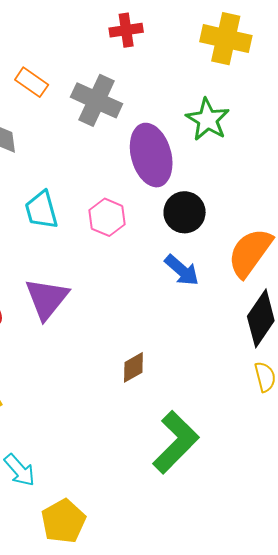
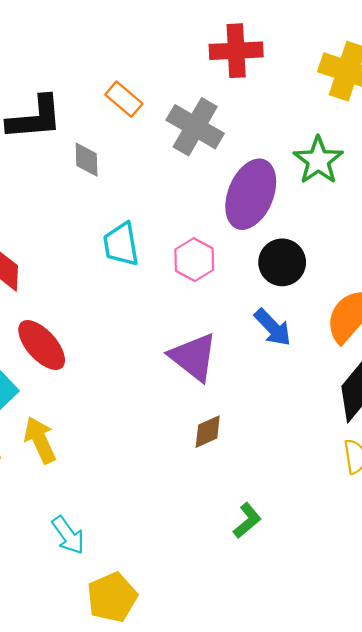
red cross: (126, 30) -> (236, 51), size x1.4
purple ellipse: (151, 155) -> (251, 194), turned 32
purple triangle: (47, 299) -> (193, 357), moved, turned -36
green L-shape: (176, 442) -> (247, 521), size x0.5

